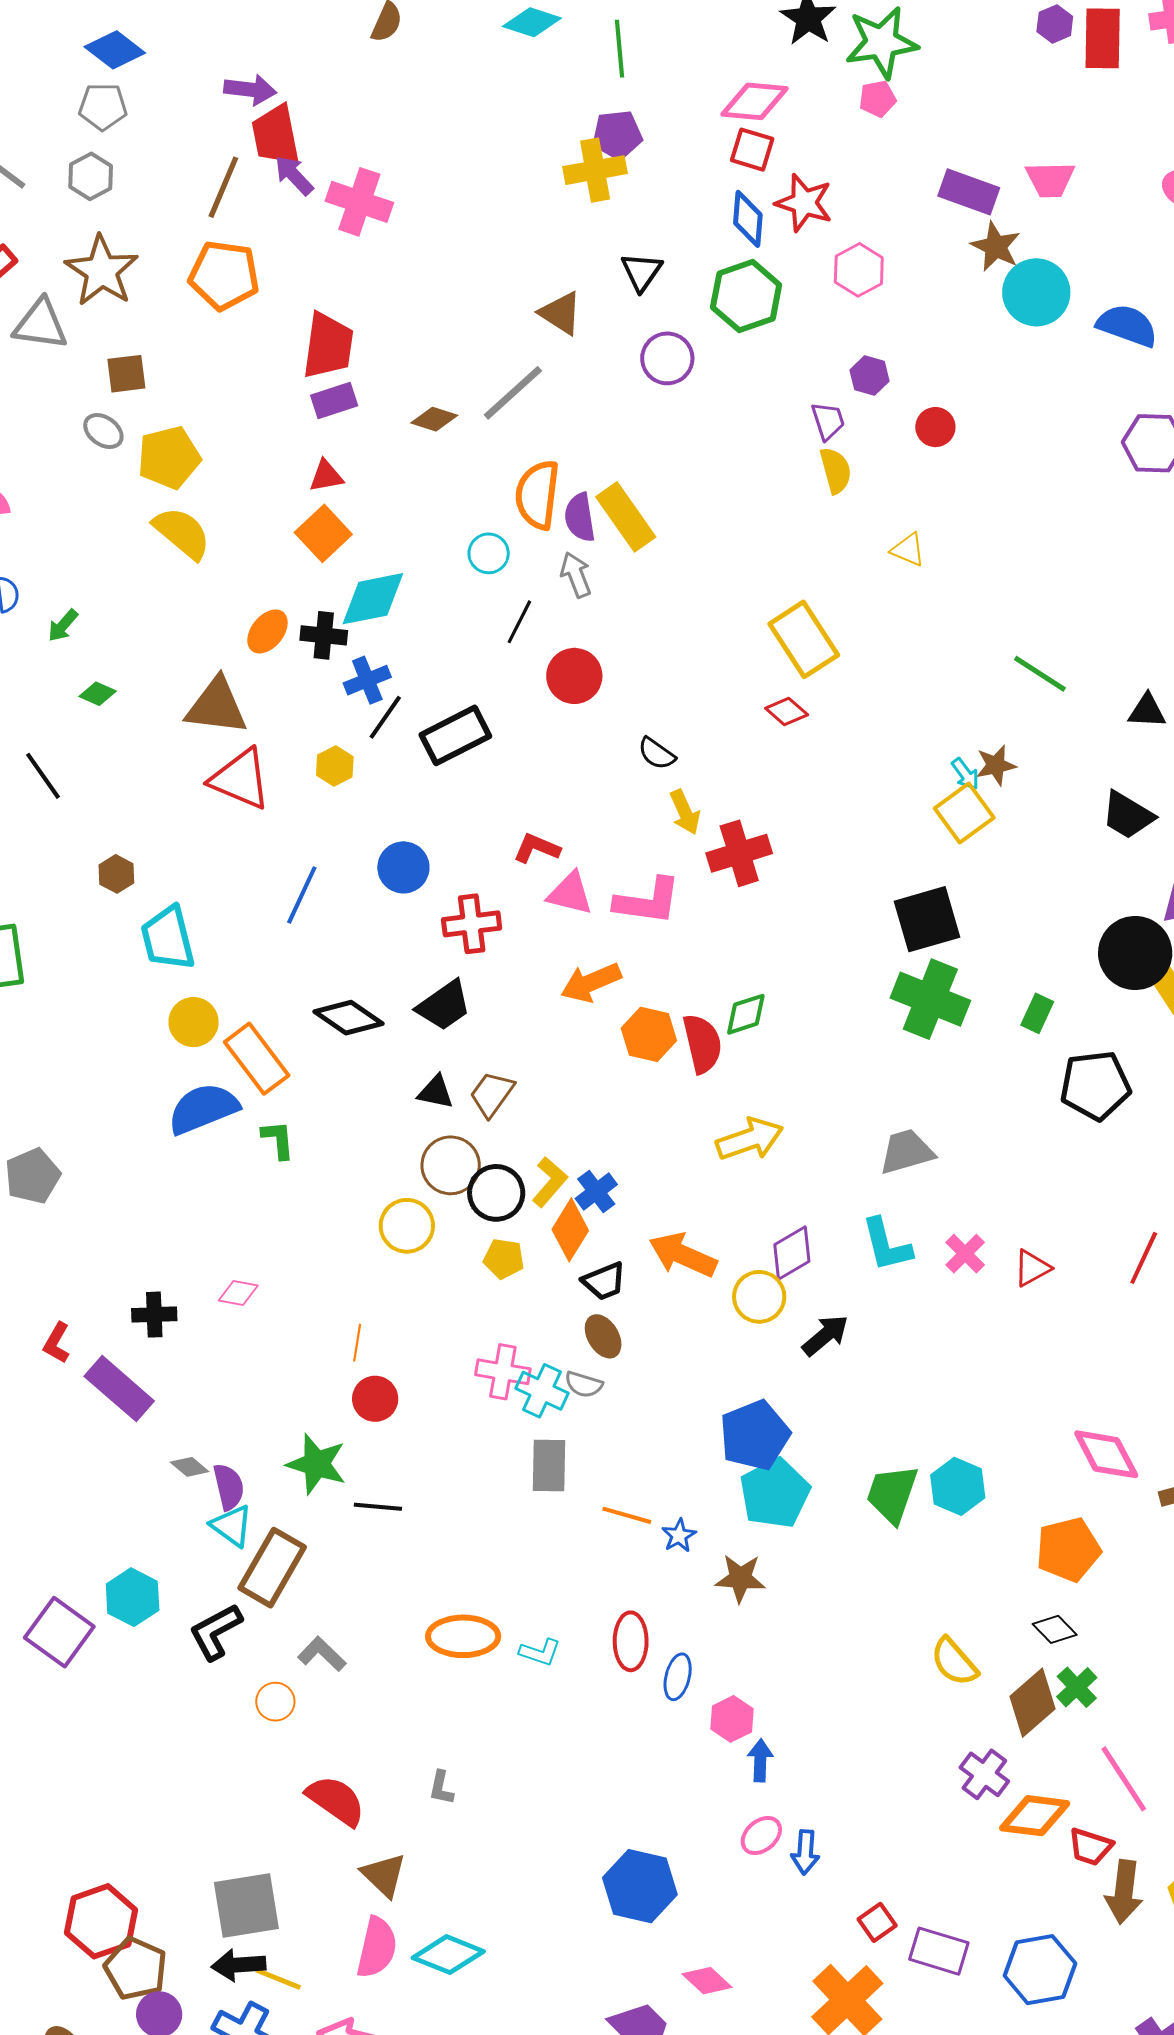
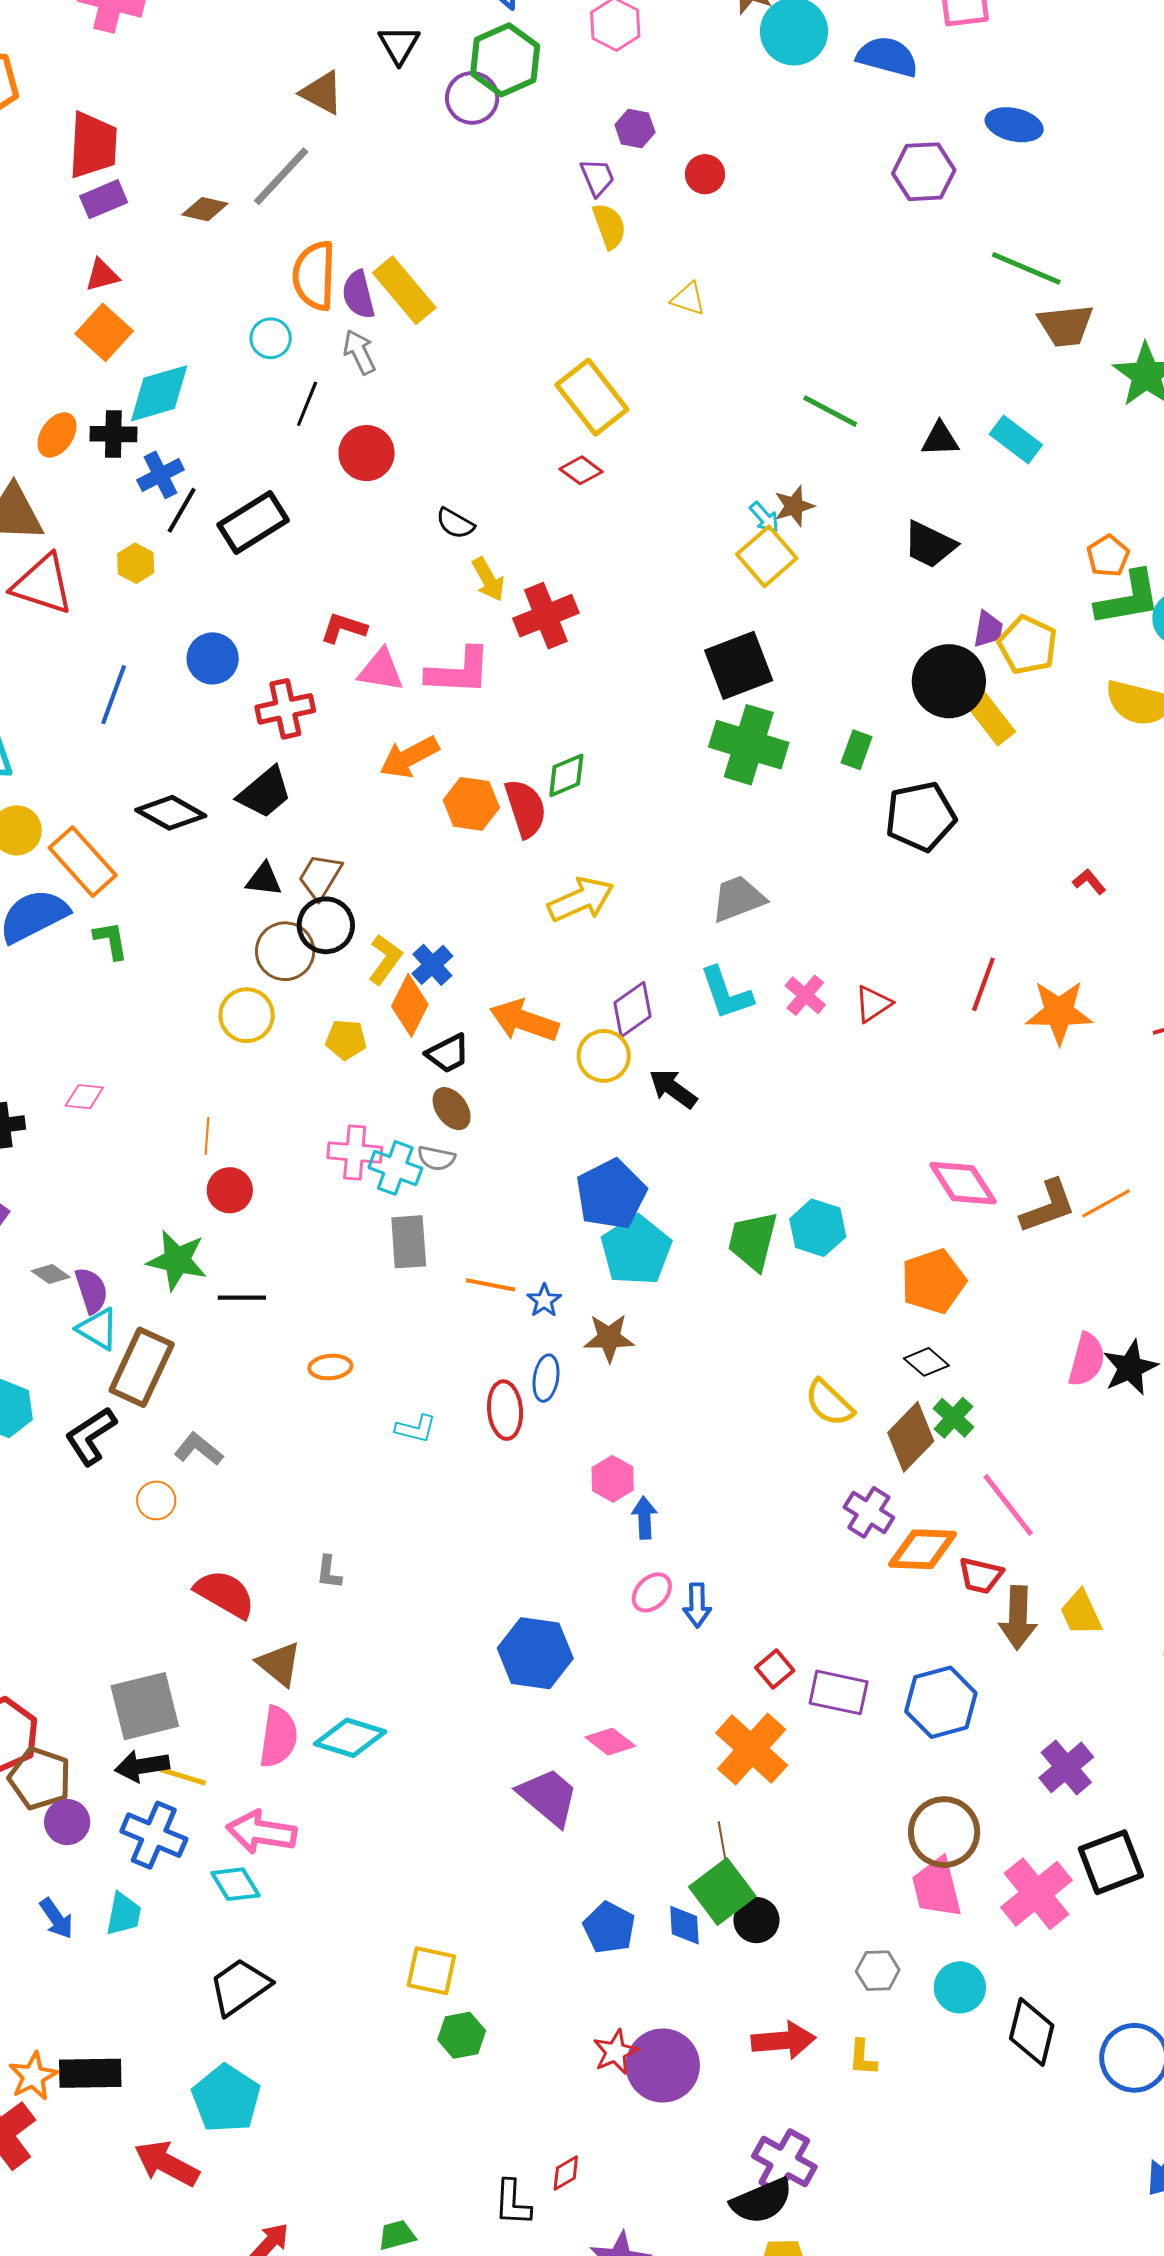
purple circle: (667, 358) -> (472, 98), moved
black circle: (496, 1193) -> (326, 925), moved
black arrow: (825, 1335) -> (673, 1089), turned -99
orange ellipse: (463, 1636) -> (330, 1367), moved, size x0.6
blue ellipse: (678, 1677) -> (546, 1378), moved

